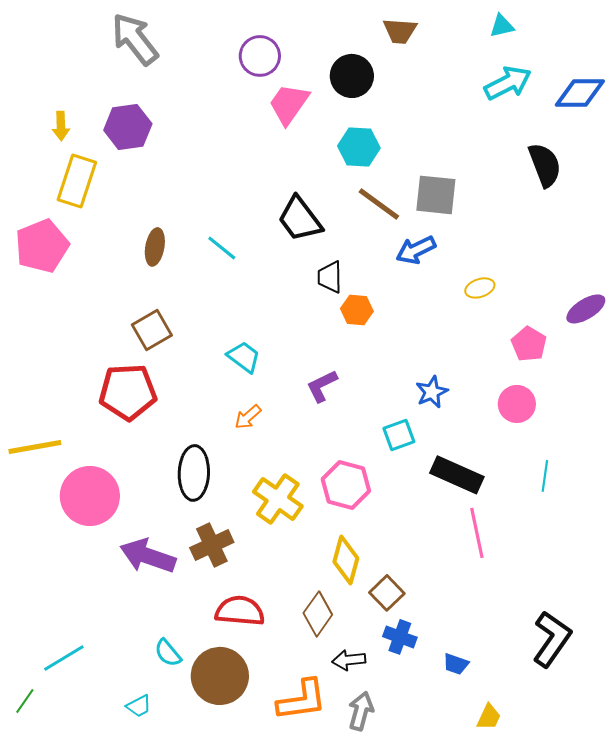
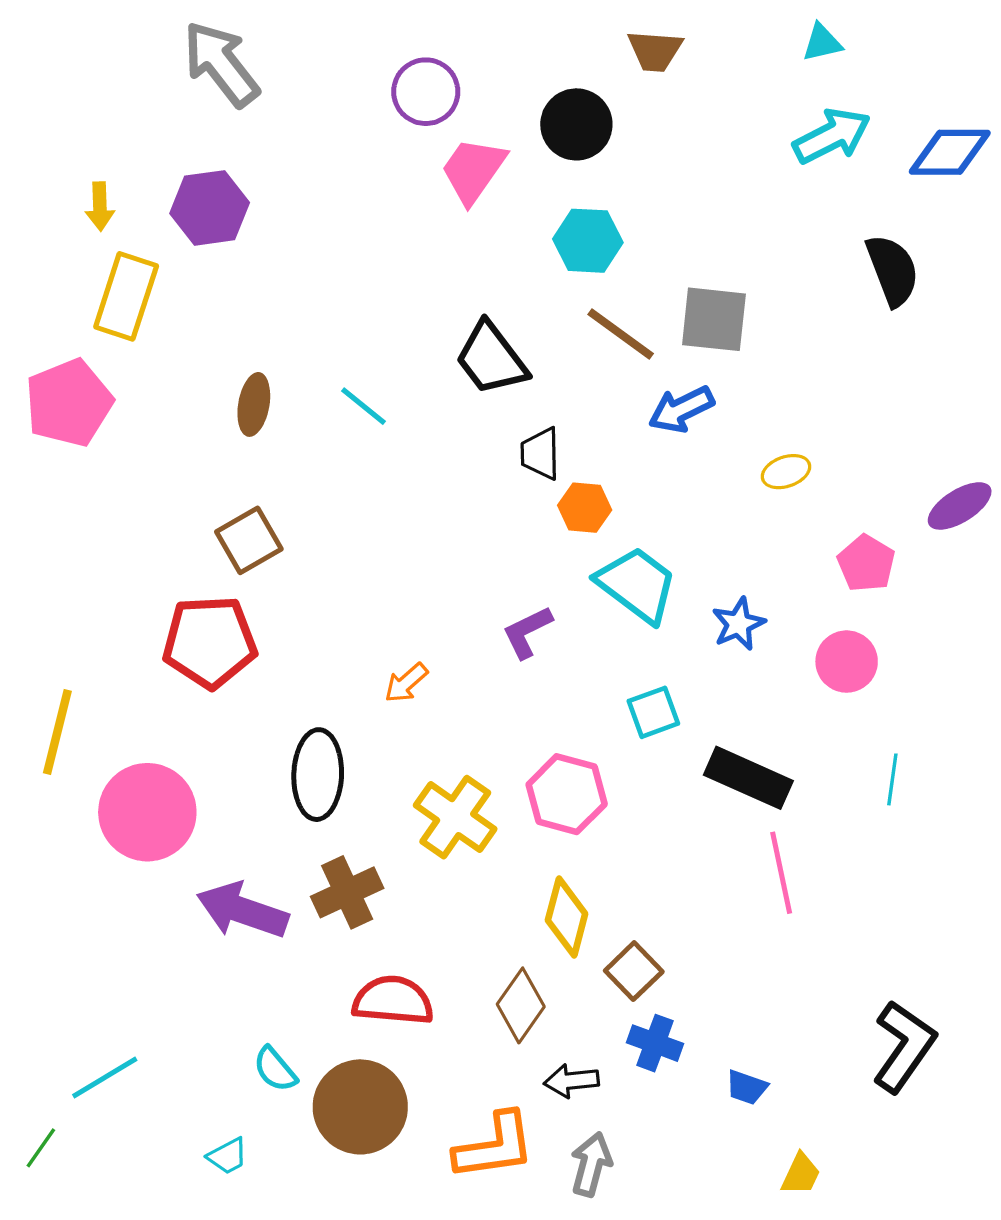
cyan trapezoid: (244, 357) -> (637, 585), moved, size x1.5
blue star: (432, 392) -> (739, 624), moved
yellow line: (35, 447) -> (57, 732), turned -66

